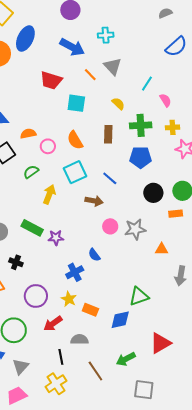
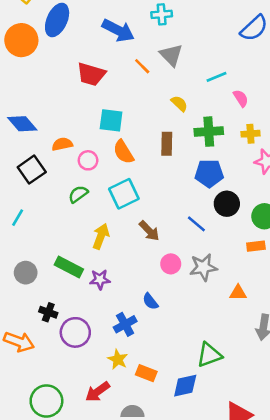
cyan line: (147, 84) -> (216, 77), turned 35
cyan square: (76, 103) -> (111, 120), moved
green semicircle: (31, 172) -> (78, 194), moved
blue line: (110, 178) -> (196, 224), moved
black circle: (153, 193) -> (227, 204), moved
yellow arrow: (49, 194) -> (101, 236), moved
brown arrow: (94, 201) -> (149, 231), turned 36
purple circle: (36, 296) -> (75, 332), moved

